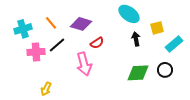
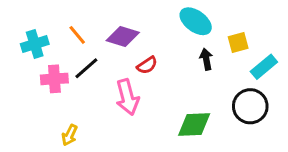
black circle: (165, 70) -> (250, 106), size x1.5
green diamond: (138, 73) -> (194, 124), moved

